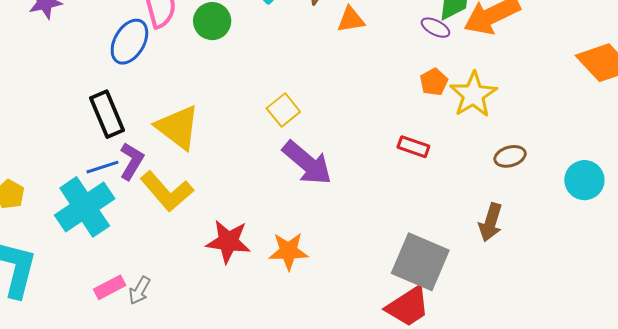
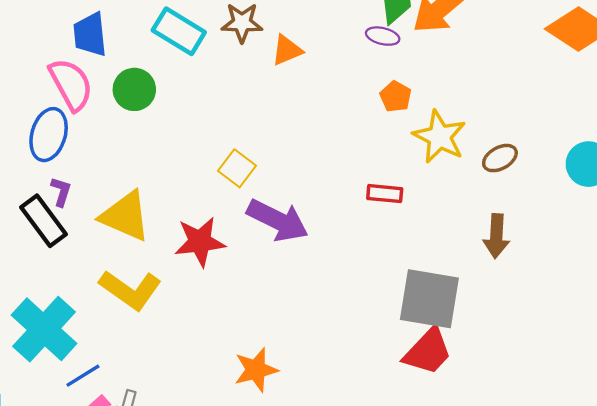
yellow star: (473, 95) -> (440, 137), moved
red rectangle: (413, 147) -> (385, 194), moved
purple L-shape: (132, 161) -> (61, 192), moved, size x0.7
blue line: (102, 167) -> (83, 376), moved
red star: (228, 242) -> (200, 242), moved
orange star: (288, 251) -> (256, 370), moved

